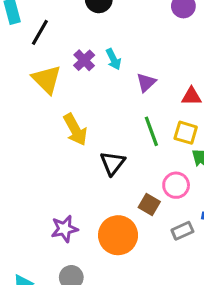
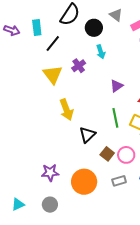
cyan arrow: (113, 59) -> (101, 52), moved
brown square: (149, 204) -> (107, 154), moved
gray rectangle: (182, 231) -> (119, 181), moved

